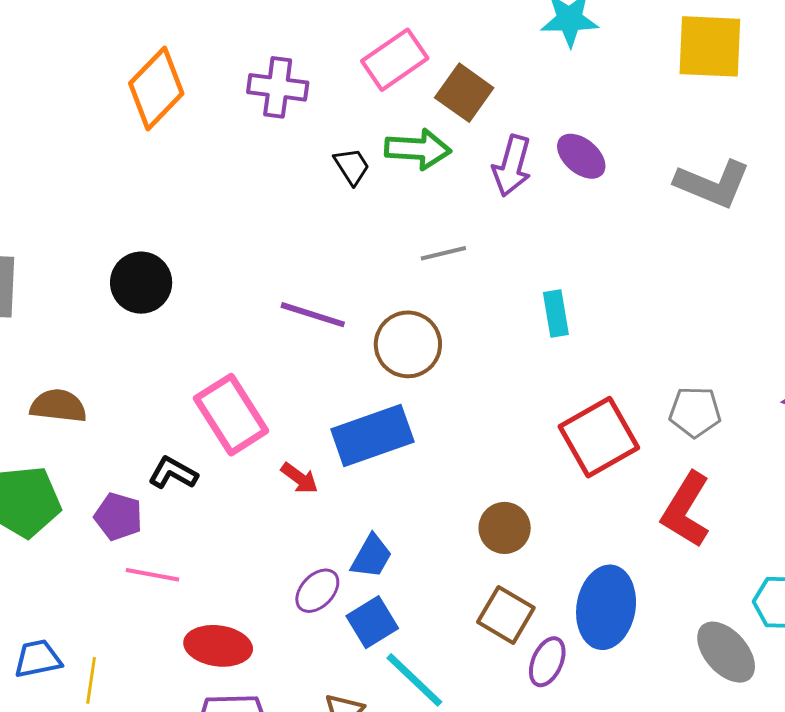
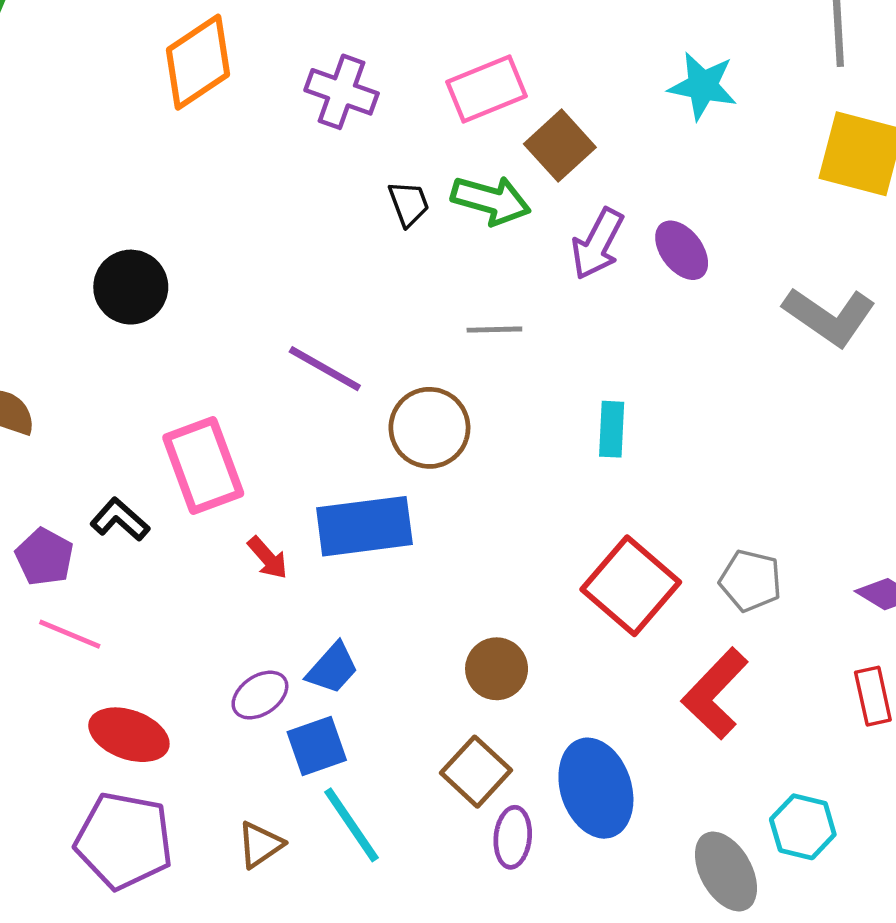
red square: (599, 437) -> (631, 586), turned -32
blue ellipse: (606, 607) -> (596, 788), turned -40
purple ellipse: (547, 662) -> (513, 837), turned -30

